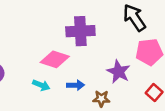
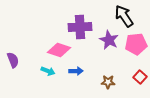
purple star: (119, 72) -> (109, 40), moved
brown star: (101, 99) -> (108, 82), moved

